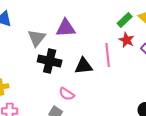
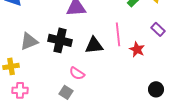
gray triangle: (37, 38) -> (29, 41), moved, turned 30
red star: (127, 40) -> (137, 49), moved

